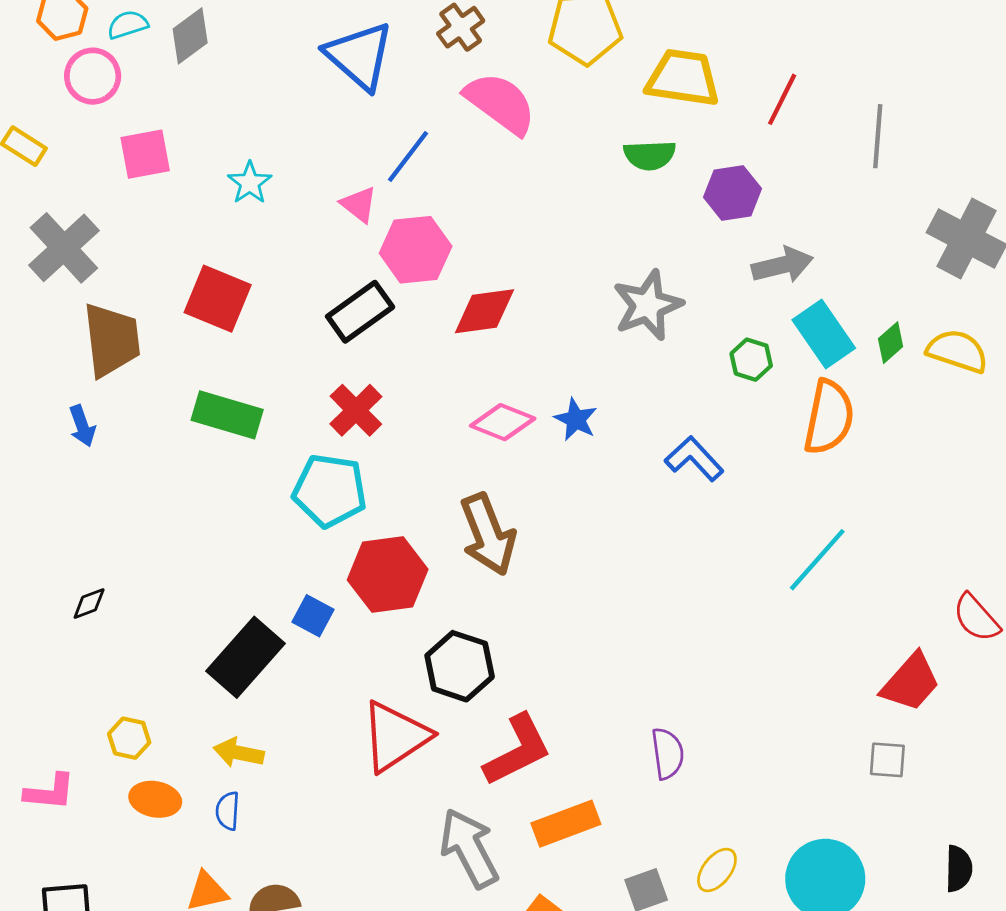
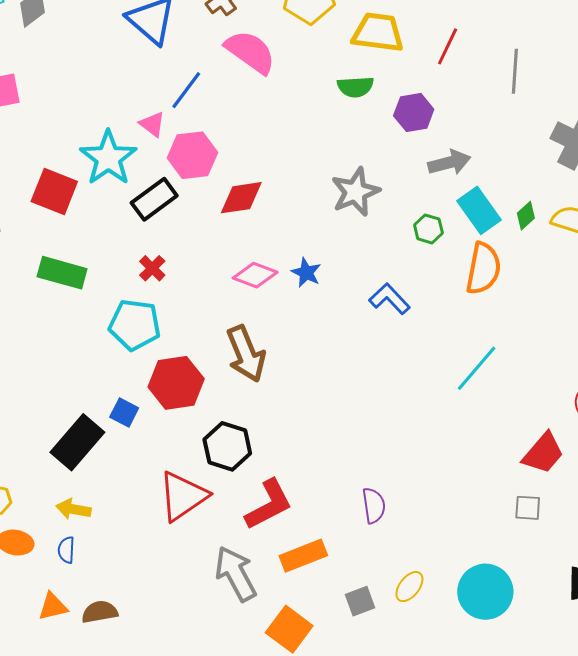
cyan star: (250, 183) -> (108, 158), moved, size x1.8
red cross: (356, 410) -> (152, 268), size x0.7

